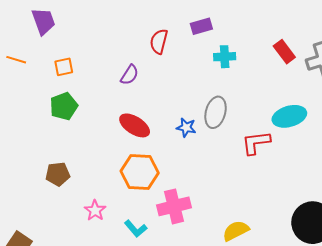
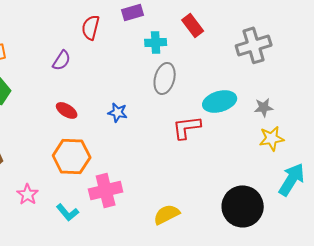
red rectangle: (284, 52) -> (193, 25), moved
gray ellipse: (216, 112) -> (165, 78), moved
red ellipse: (135, 125) -> (67, 110), size x0.7

